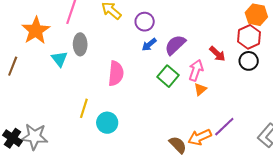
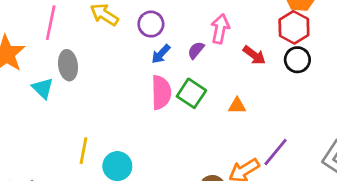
purple semicircle: (175, 45) -> (196, 50), size x0.6
pink arrow: (196, 70) -> (220, 29), moved
pink semicircle: (116, 73) -> (161, 92), moved
orange triangle: (200, 89) -> (237, 106), turned 48

